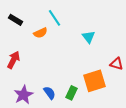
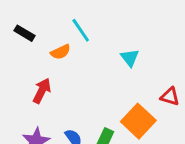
red arrow: (13, 60) -> (42, 91), moved
orange square: (94, 81) -> (138, 121), turned -30

